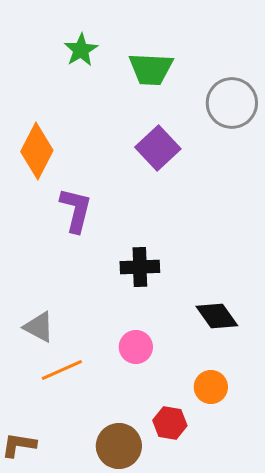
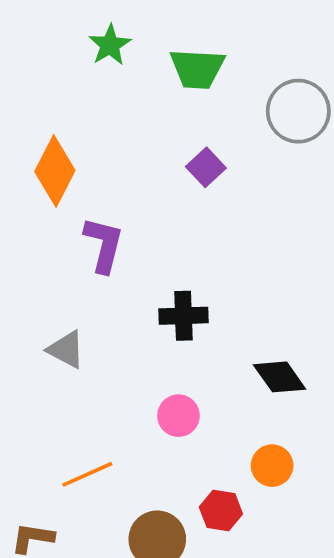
purple square: (158, 148) -> (206, 167), size x0.7
gray triangle: (39, 327) -> (66, 349), moved
orange line: (62, 370) -> (87, 474), moved

